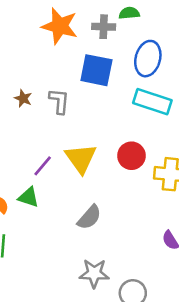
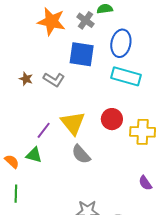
gray cross: (104, 27) -> (85, 20), turned 36
gray L-shape: (59, 101) -> (54, 80), turned 120
gray semicircle: (89, 217) -> (81, 154), moved, turned 100

